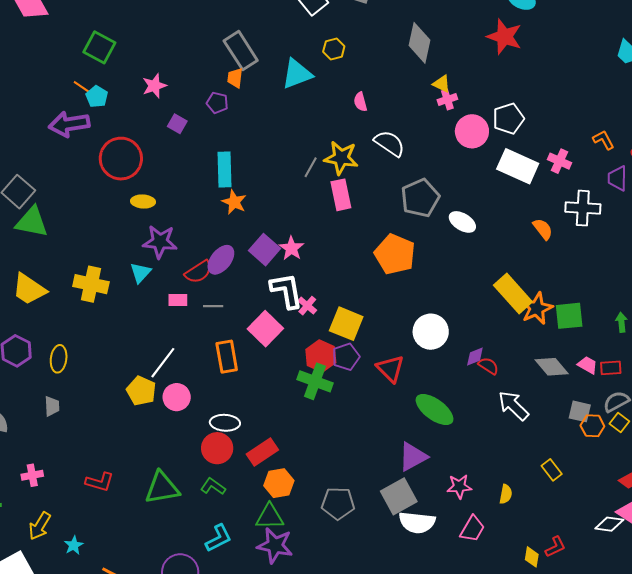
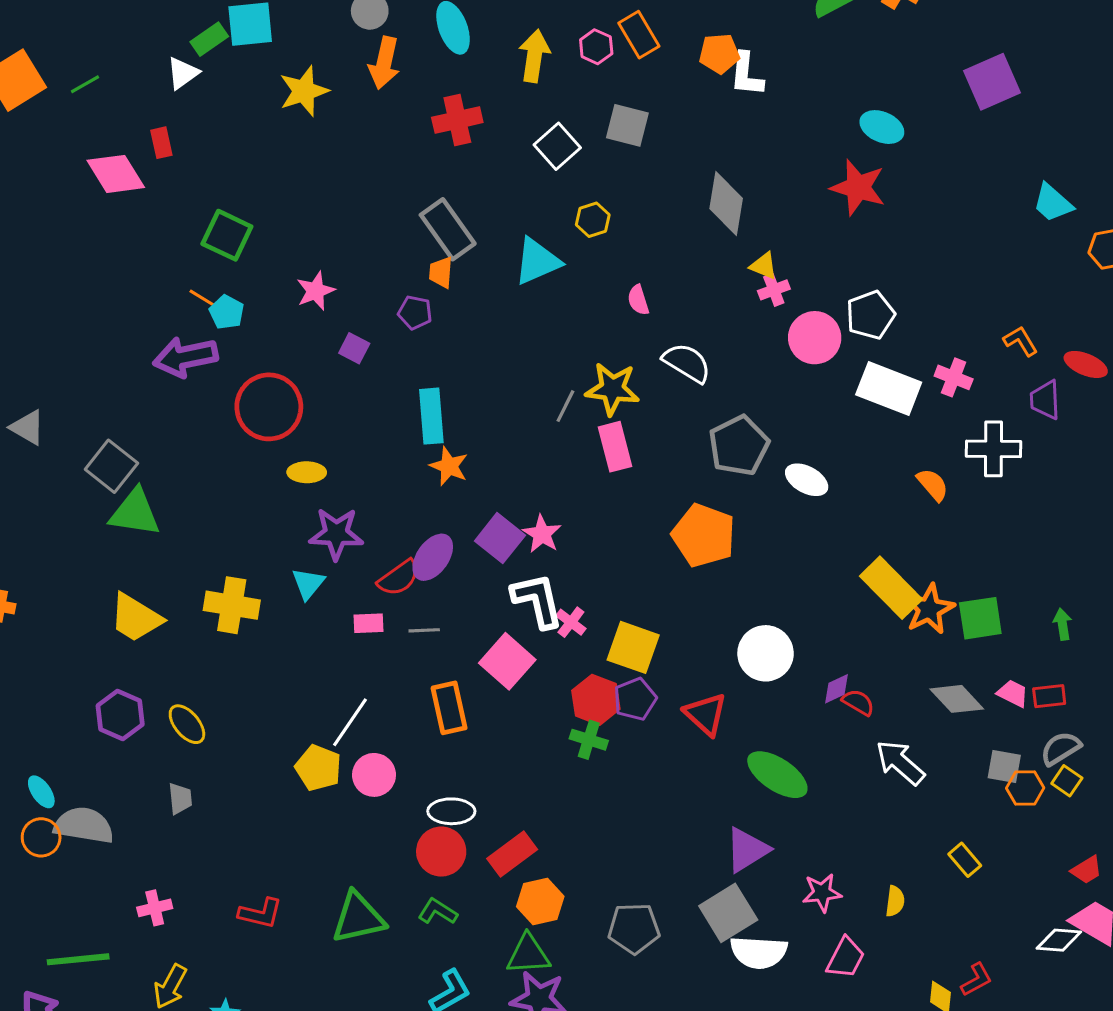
yellow ellipse: (59, 359) -> (187, 724), turned -44
green cross: (315, 381) -> (589, 740), size x0.7

